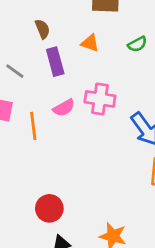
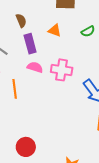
pink semicircle: (64, 108) -> (35, 67), moved, turned -133

